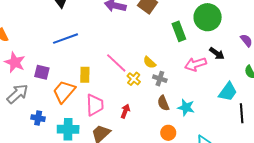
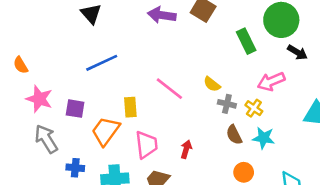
black arrow: (217, 53) -> (297, 52), moved
yellow cross: (134, 79) -> (254, 108), moved
gray arrow: (17, 94) -> (46, 139), turned -75

